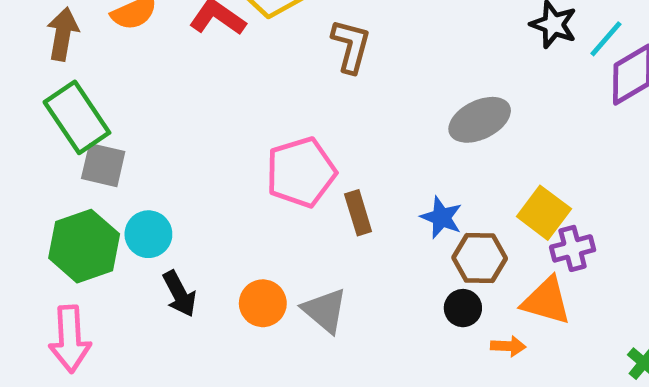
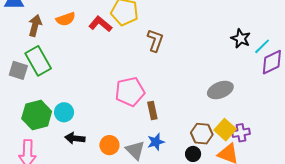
gray ellipse: (480, 120) -> (220, 90), moved
gray square: (103, 165) -> (18, 70), moved
yellow square: (544, 213) -> (225, 130), moved
blue star: (441, 217) -> (156, 142), moved, turned 30
black arrow: (179, 294) -> (75, 138), turned 120

